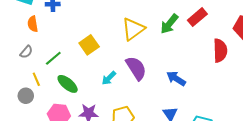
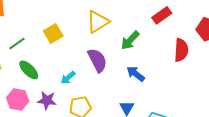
green arrow: (169, 24) -> (130, 40), moved
cyan arrow: (109, 78) -> (68, 78), moved

